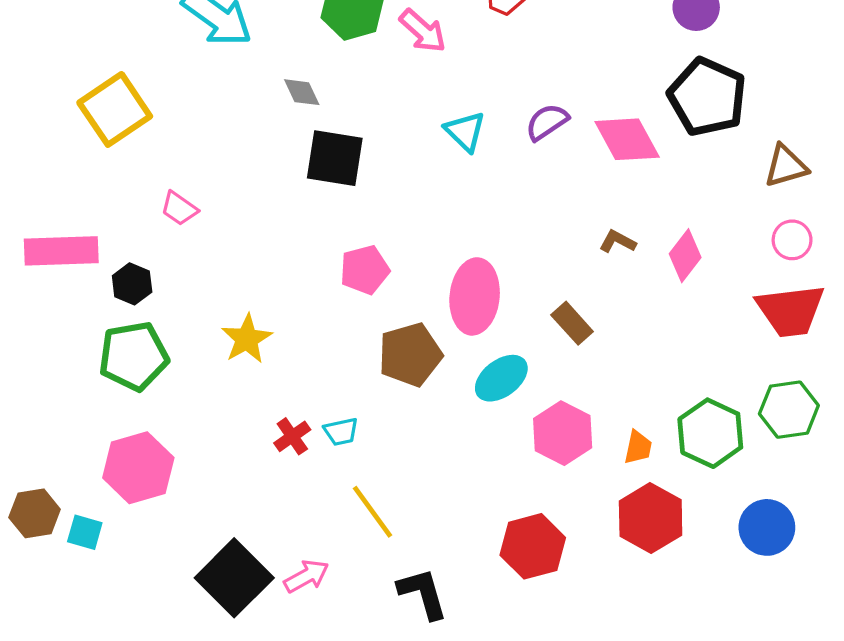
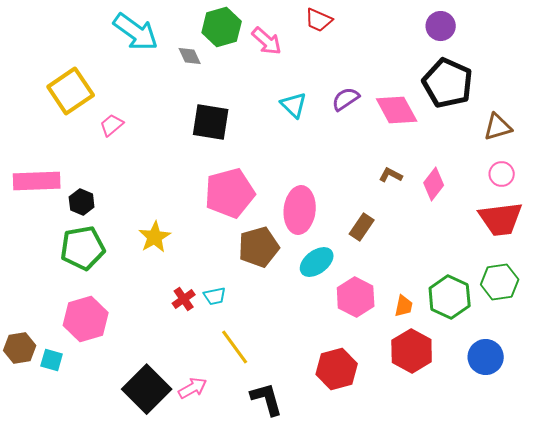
gray diamond: (302, 92) -> (190, 56), moved
pink trapezoid: (179, 208) -> (112, 125), moved, turned 105
pink pentagon: (365, 270) -> (230, 193), size x1.6
brown rectangle: (572, 323) -> (362, 227), turned 76

